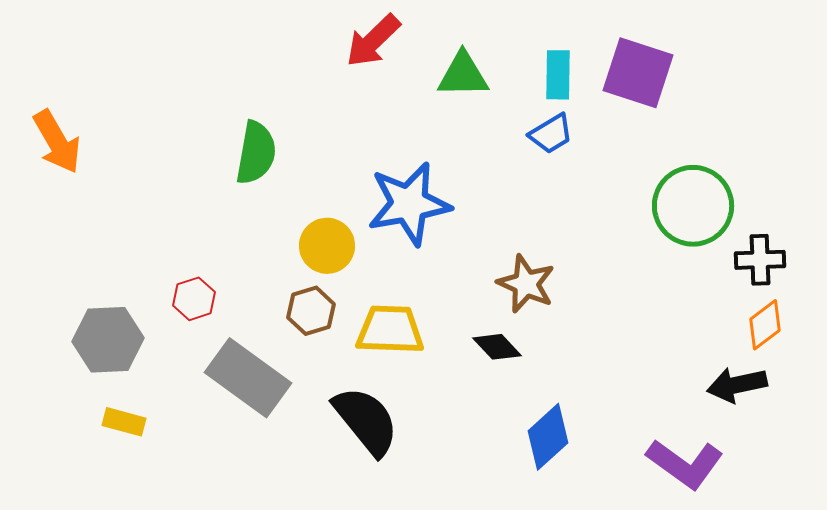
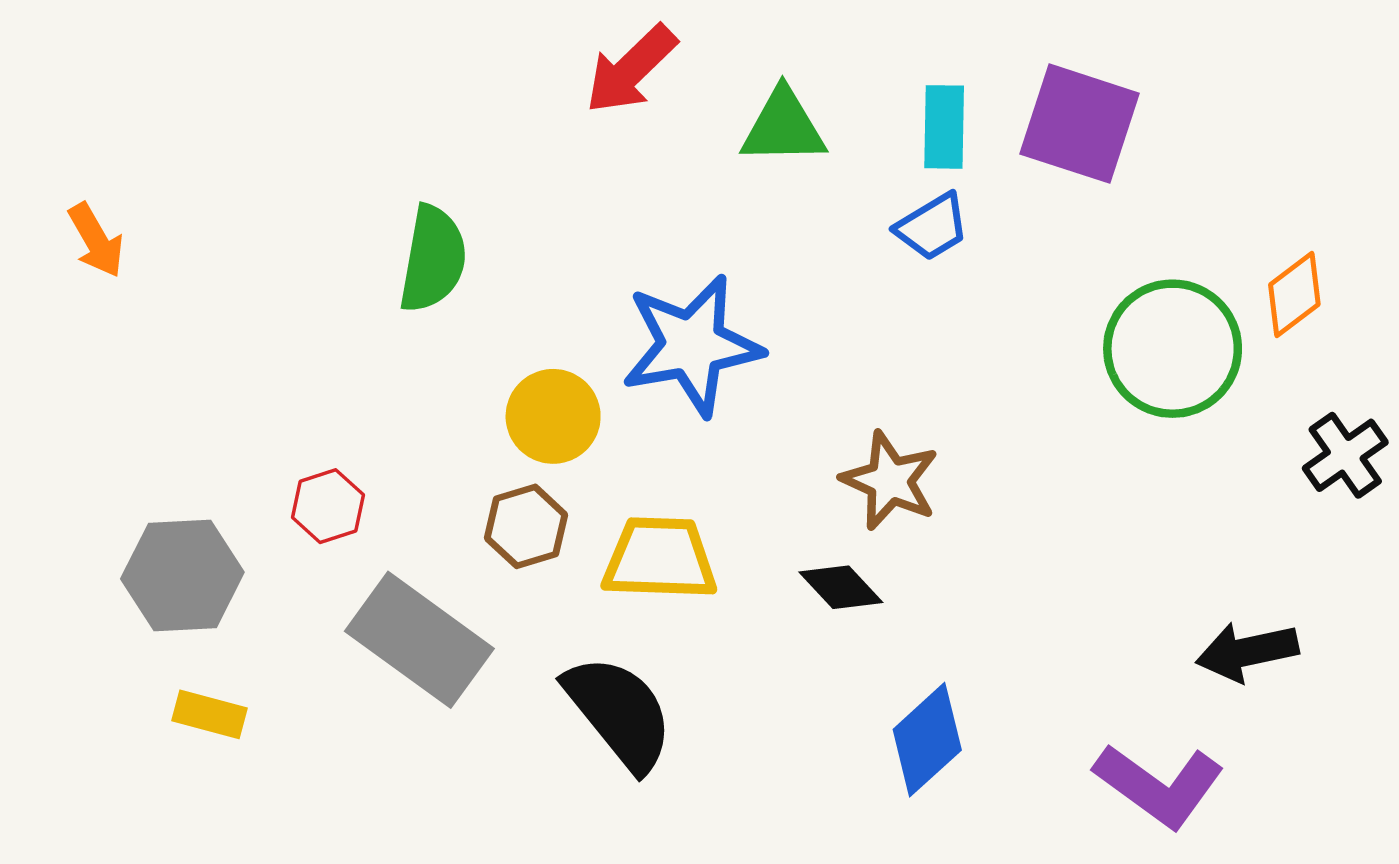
orange arrow: (57, 142) -> (96, 240), size x0.7
black cross: (760, 260) -> (1345, 455), moved, turned -33
orange diamond: (765, 325) -> (1294, 295), moved

